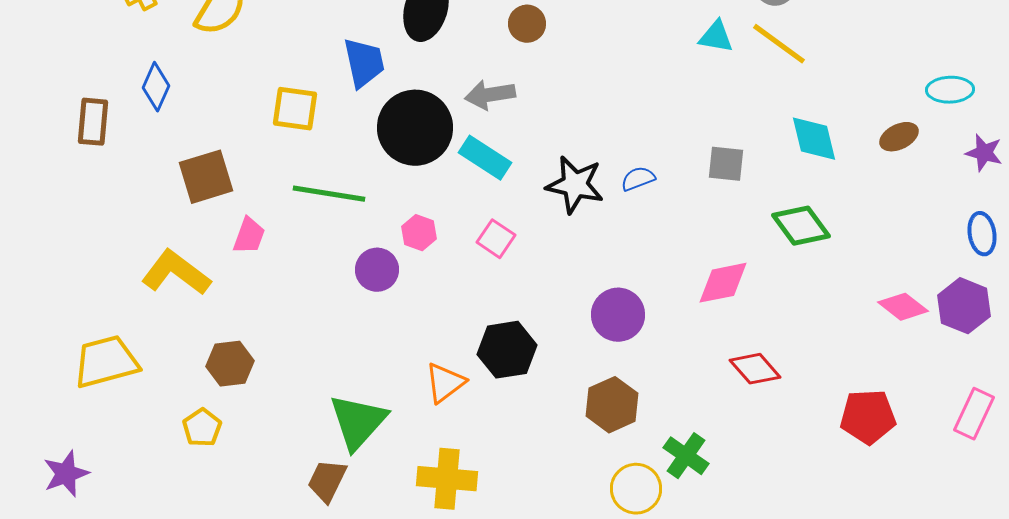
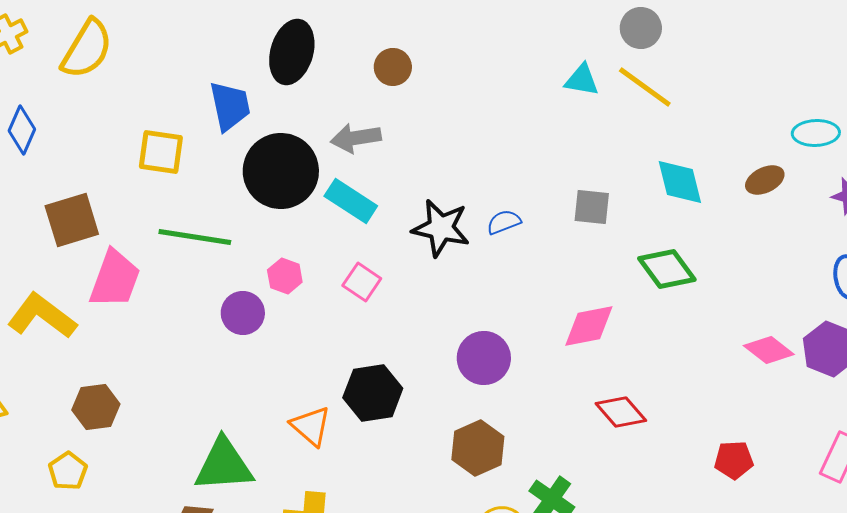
pink trapezoid: (249, 236) -> (115, 279), size x1.6
orange triangle: (445, 383) -> (311, 426), turned -42
red pentagon: (868, 417) -> (734, 460), size x0.7
green triangle: (358, 422) -> (224, 465), turned 44

